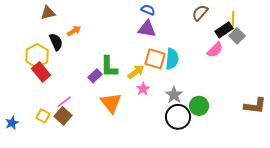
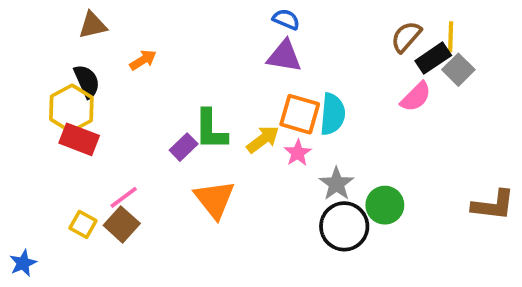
brown semicircle: (200, 13) -> (406, 37), moved
black semicircle: (56, 42) -> (87, 81), moved
red rectangle: (41, 72) -> (79, 139), turned -30
pink star: (143, 89) -> (298, 153), moved
blue star: (12, 123) -> (23, 263), moved

